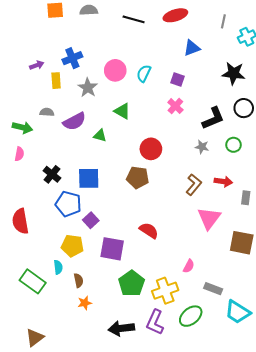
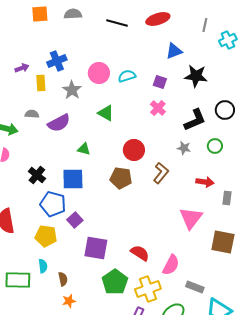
cyan semicircle: (144, 73) -> (127, 76), turned 48
black star: (234, 73) -> (196, 76), moved
green triangle: (100, 136) -> (84, 149), moved
brown L-shape: (194, 185) -> (161, 173), moved
red semicircle: (149, 230) -> (140, 253), moved
yellow pentagon: (72, 246) -> (46, 236), moved
pink semicircle: (189, 266) -> (171, 265), size x1.5
green rectangle: (33, 281) -> (18, 280), turned -35

